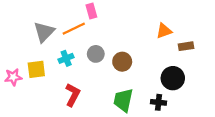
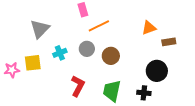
orange line: (74, 29) -> (99, 26), moved
red L-shape: (73, 95) -> (78, 86), moved

